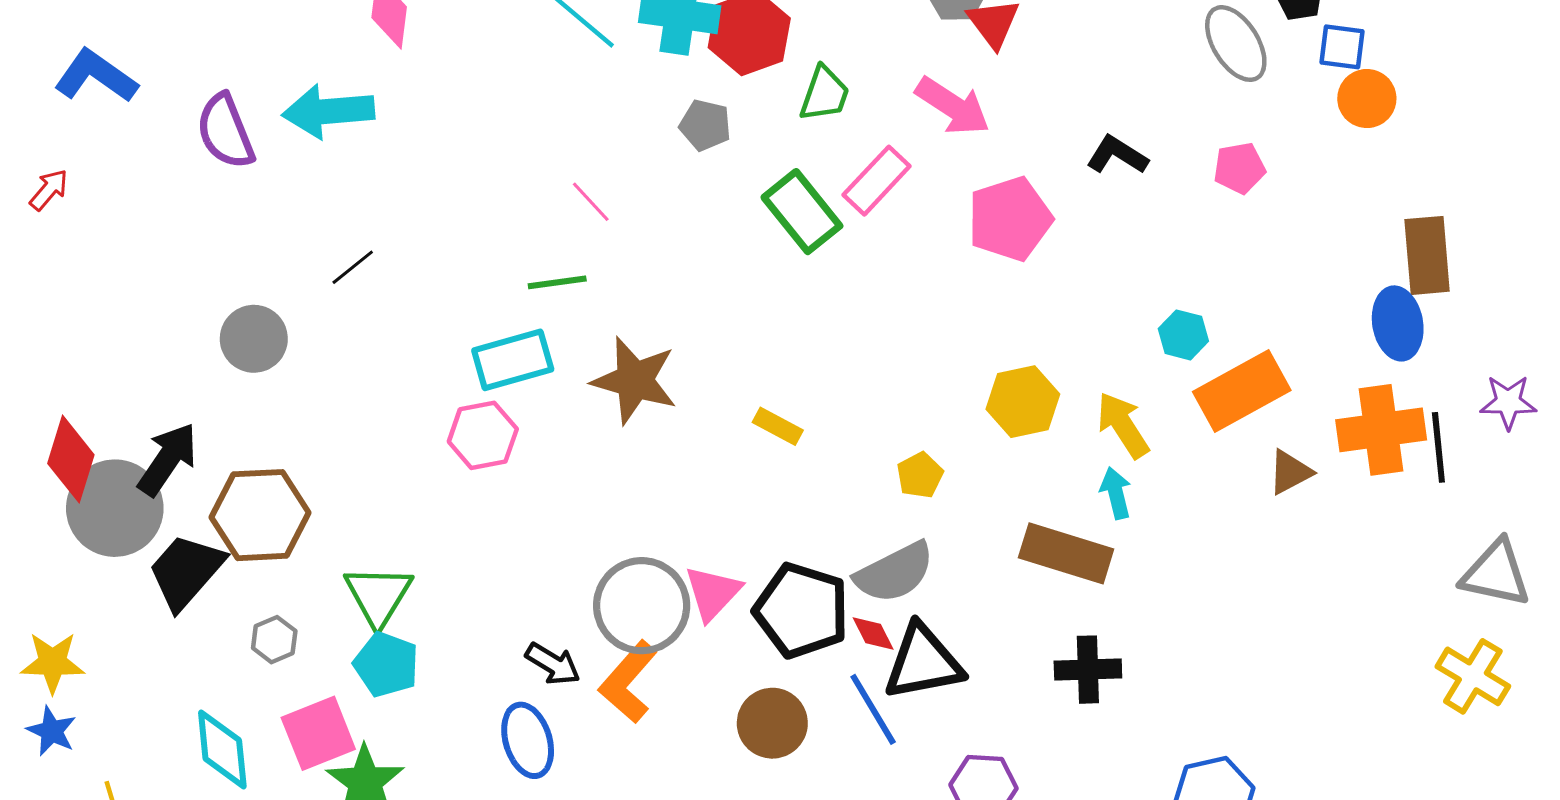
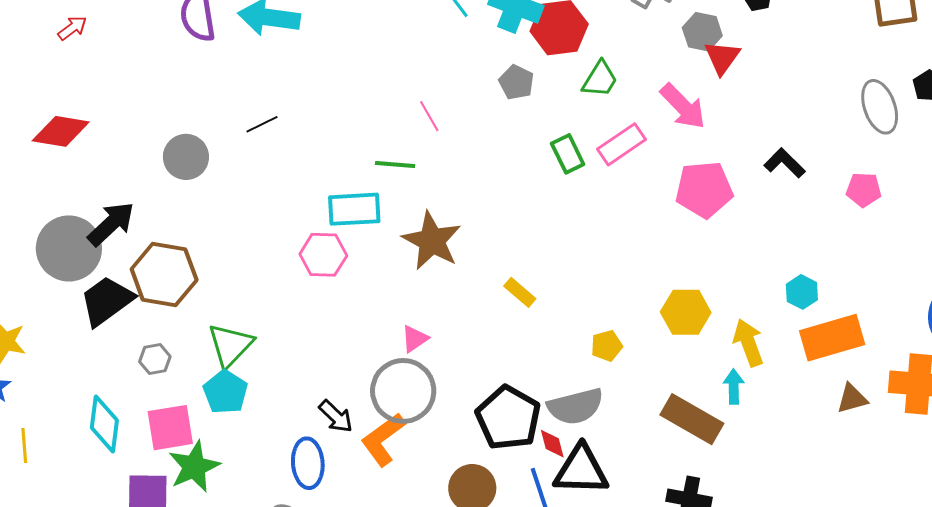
green rectangle: (802, 212) -> (568, 154), size x0.7
red diamond: (71, 459) -> (61, 131), moved, turned 70
pink triangle: (713, 593) -> (415, 339), moved, size x0.7

